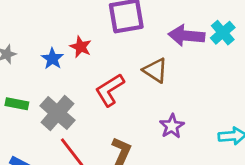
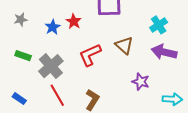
cyan cross: (223, 33) -> (159, 25), moved
purple arrow: (186, 36) -> (164, 52), moved
purple star: (172, 126) -> (141, 82), moved, turned -30

